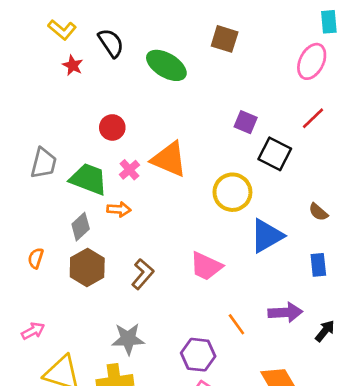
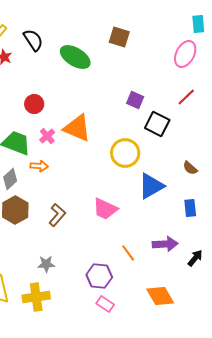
gray star: (128, 339) -> (46, 264), size x0.7

